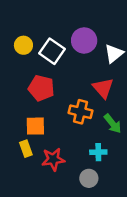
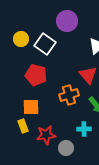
purple circle: (84, 40) -> (67, 21), moved
orange cross: (81, 112) -> (69, 95), turned -30
gray circle: (89, 178) -> (66, 148), moved

